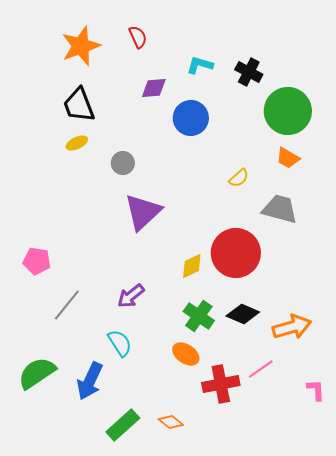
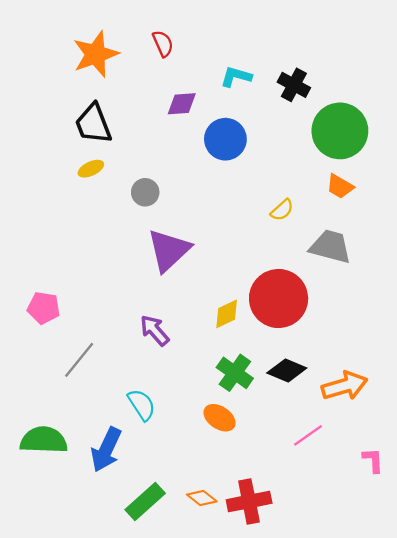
purple arrow: (131, 296) -> (155, 330), moved, turned 88
green semicircle: (37, 373) -> (44, 440), turned 36
red cross: (221, 384) -> (249, 501), moved

